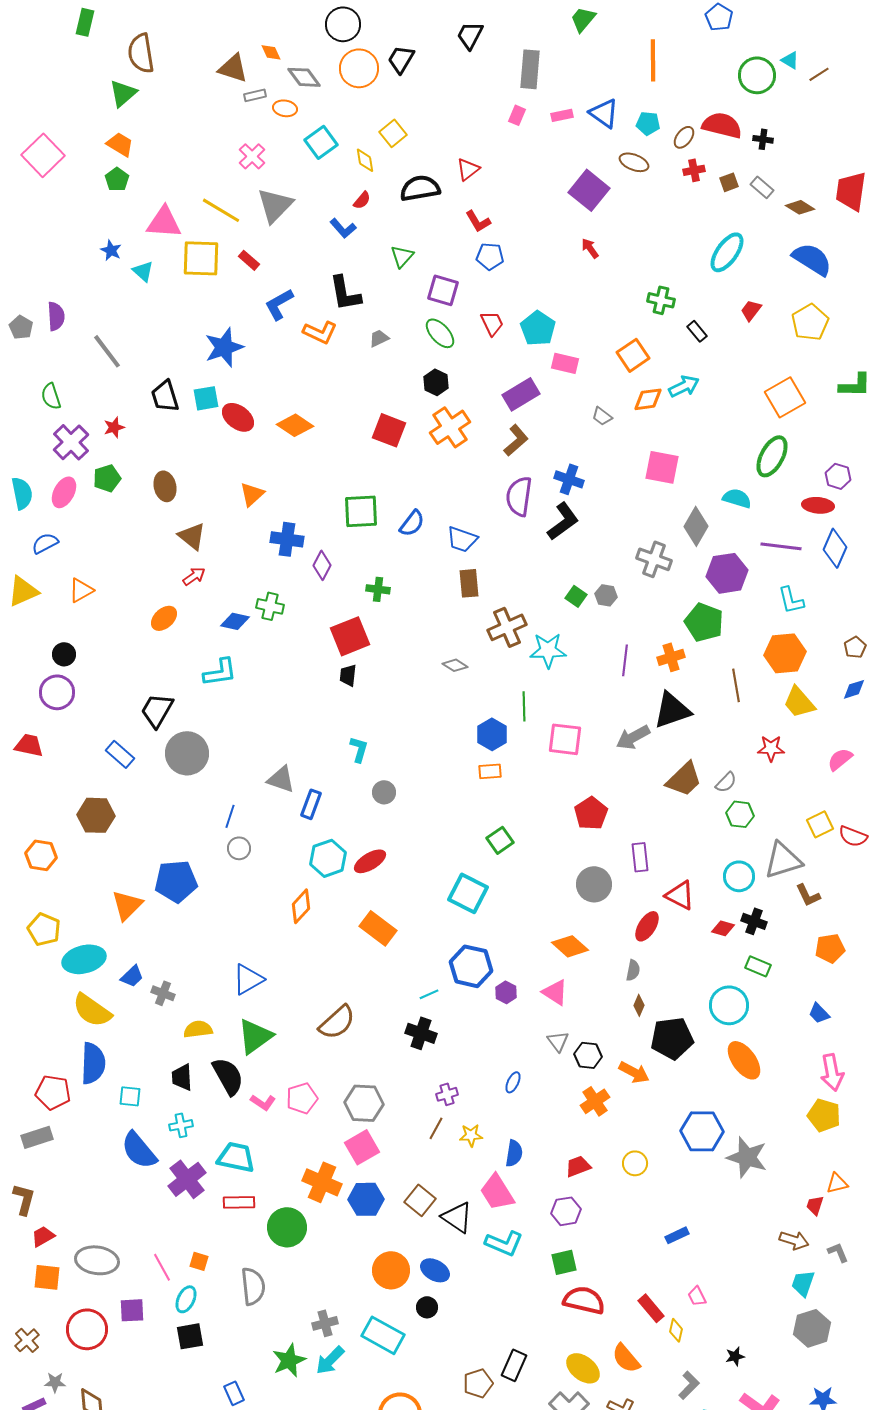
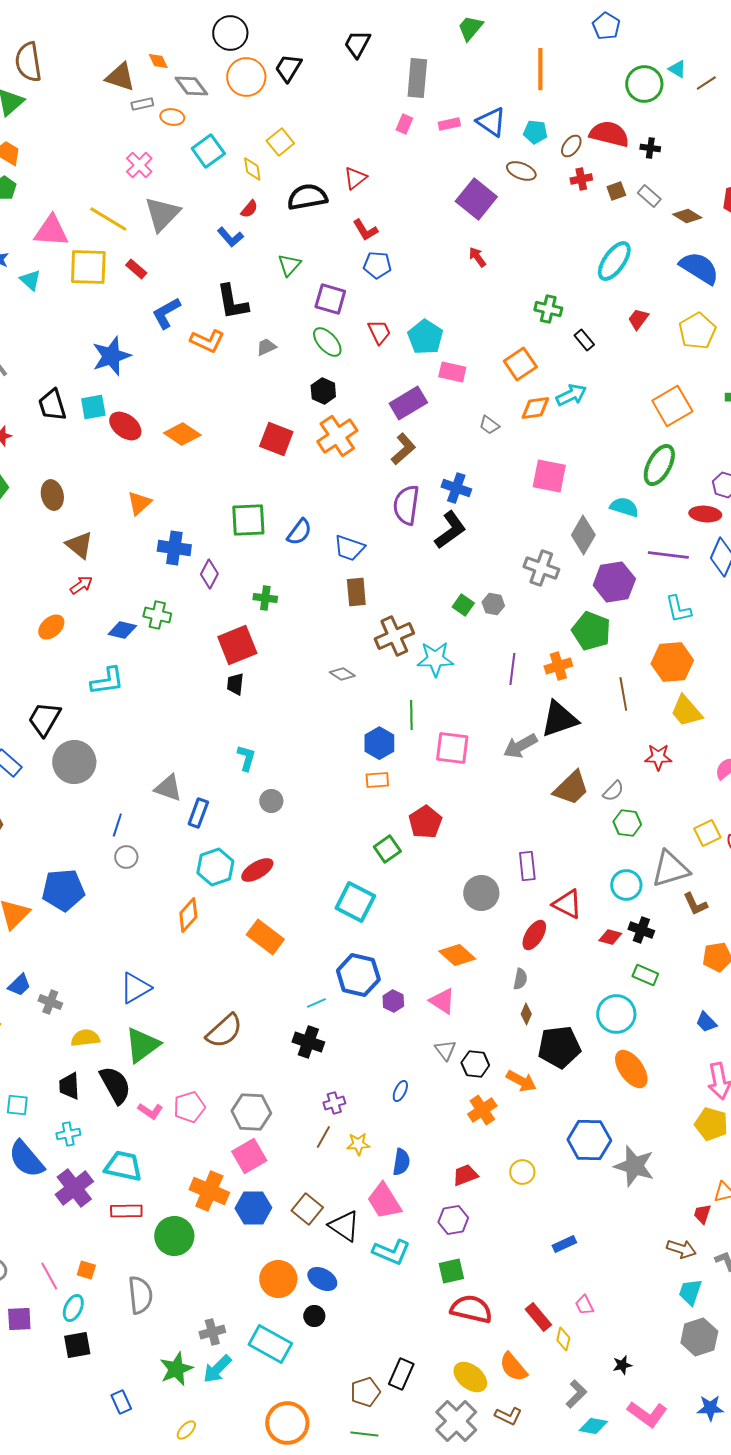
red pentagon: (591, 813) -> (425, 822), moved

